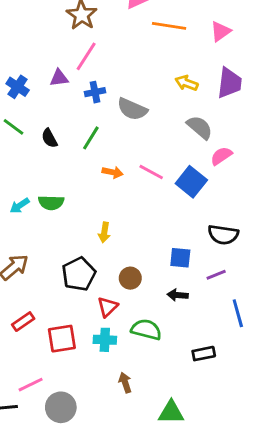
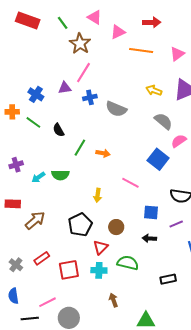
green line: (91, 138) -> (80, 148), moved
pink line: (151, 172) -> (130, 183), moved

